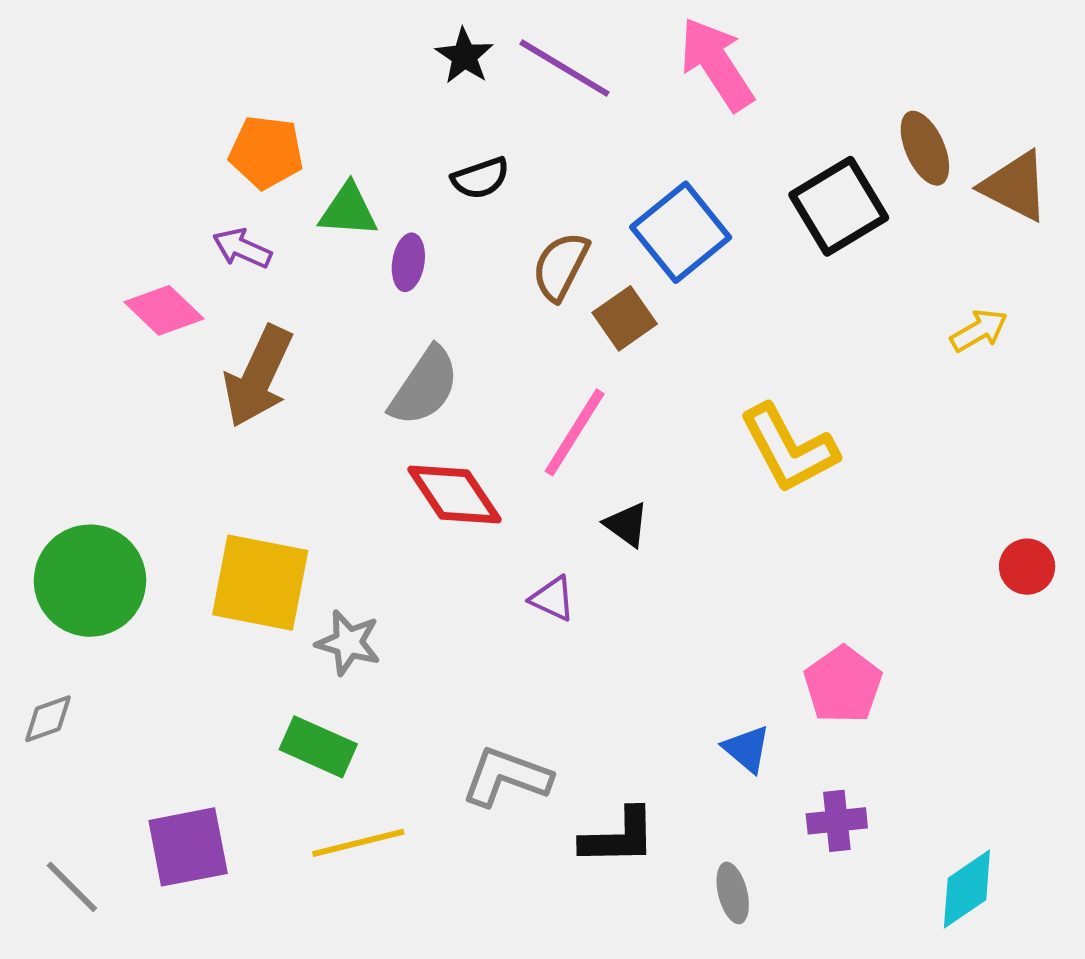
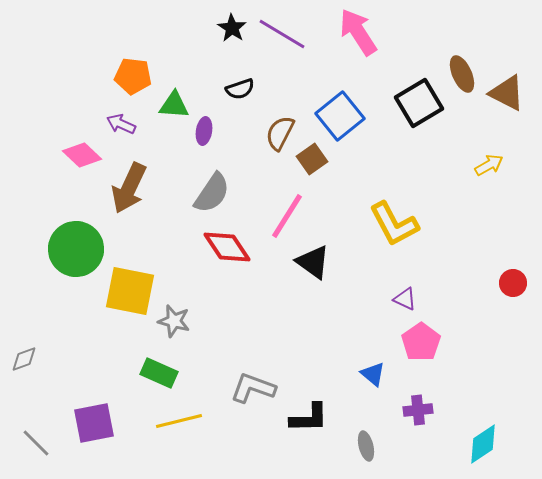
black triangle: (627, 525) -> (313, 262), size x1.5
green circle: (90, 581) -> (76, 249), moved
purple triangle: (553, 599) -> (405, 299), moved

